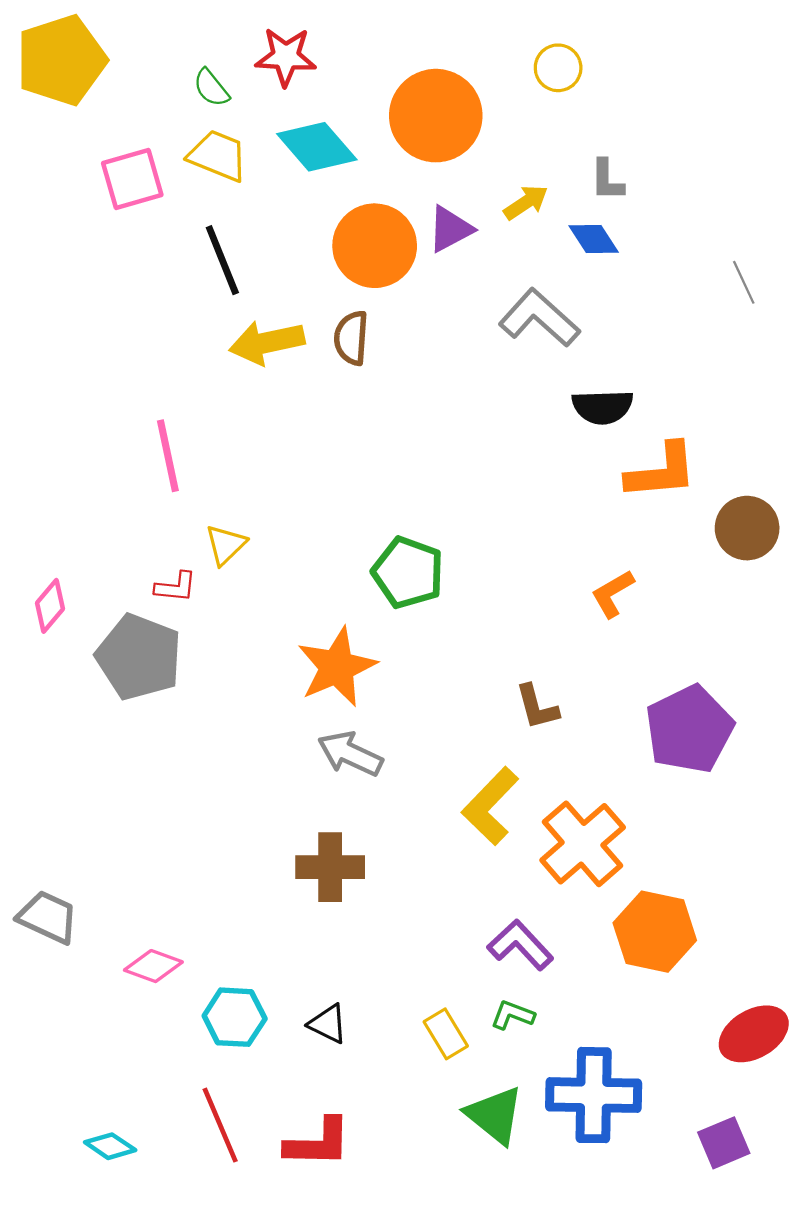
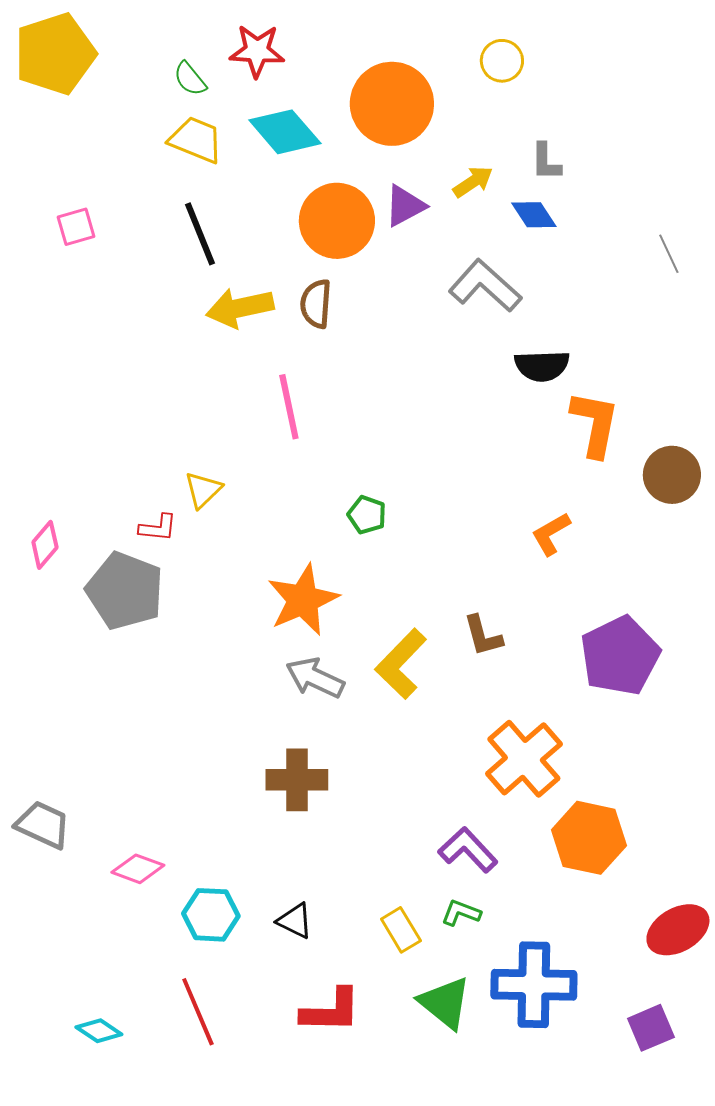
pink square: (132, 179) -> (76, 227), moved, size x0.7
pink line: (168, 456) -> (289, 407), moved
orange L-shape: (661, 471) -> (595, 424), turned -74
green pentagon: (408, 573) -> (367, 515), size x0.6
yellow L-shape: (490, 806) -> (401, 664), moved
red L-shape: (318, 1143) -> (331, 1011), moved

